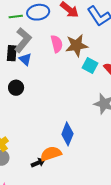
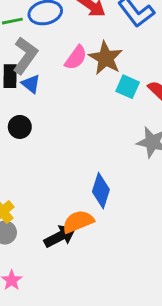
pink semicircle: (57, 44) -> (76, 58), turned 54
brown star: (77, 45) -> (106, 58), turned -30
black arrow: (38, 163) -> (60, 236), size x1.5

